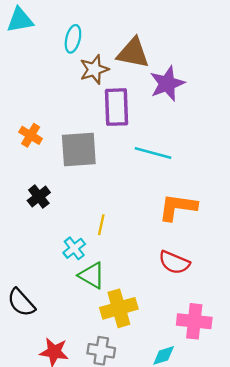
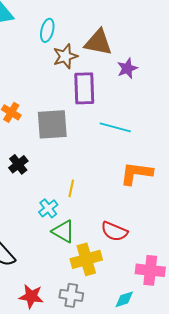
purple star: (167, 84) -> (127, 68), size x0.7
red semicircle: (174, 262) -> (114, 231), moved

